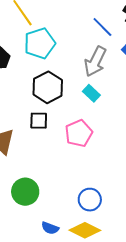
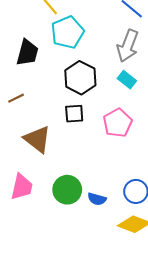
blue semicircle: (50, 228) -> (97, 199), moved

